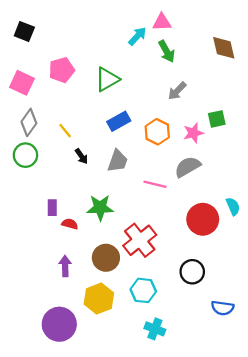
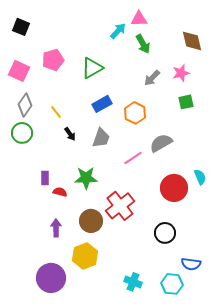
pink star: (193, 133) -> (181, 73), moved
pink line: (155, 184) -> (133, 158), turned -48
cyan hexagon: (143, 290) -> (172, 284), moved

